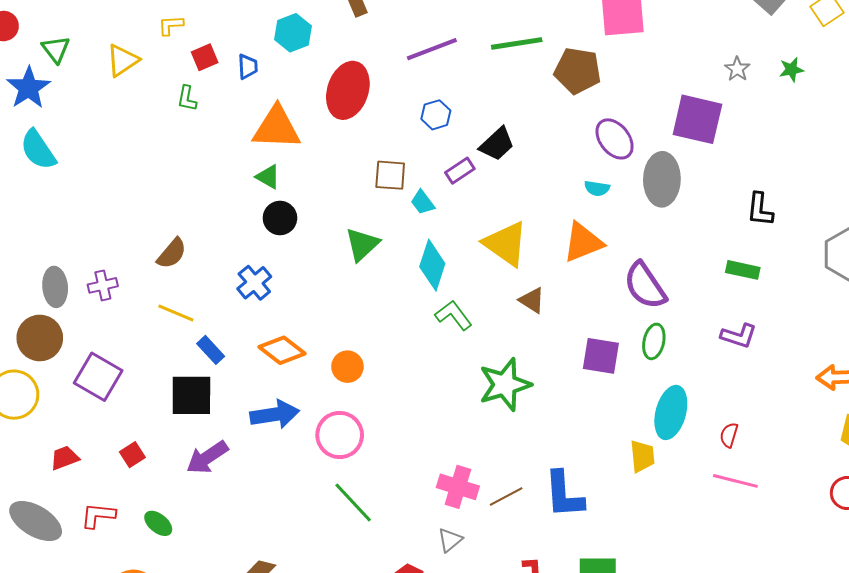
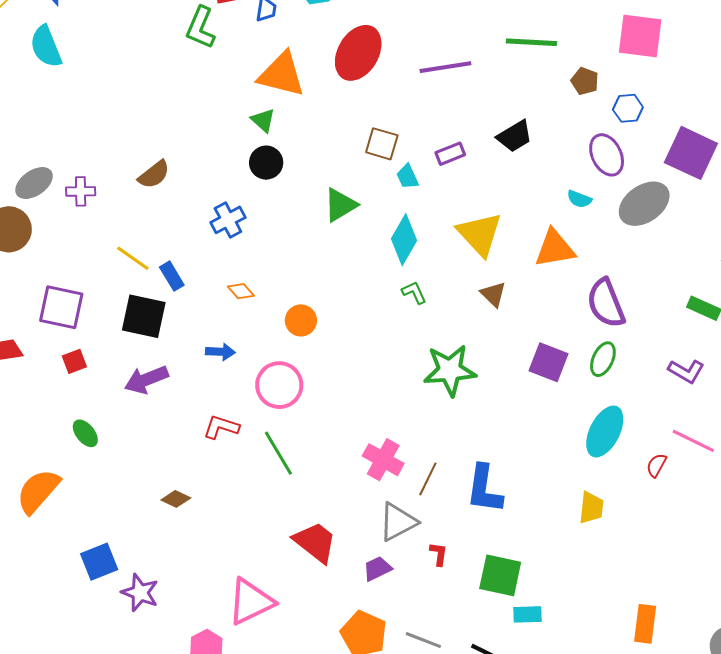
purple line: (432, 49) -> (445, 67), moved
brown pentagon: (578, 71) -> (585, 81), size x0.6
green L-shape: (187, 98) -> (201, 28), size x1.6
blue hexagon: (436, 115) -> (628, 108), moved
black trapezoid: (497, 144) -> (515, 136), moved
gray ellipse: (662, 179) -> (644, 204), turned 42
gray ellipse: (55, 287) -> (34, 183), turned 48
yellow line: (176, 313) -> (133, 258), moved
green L-shape: (453, 315) -> (414, 292), size x0.7
orange diamond: (282, 350) -> (241, 291), size x0.6
purple square: (98, 377) -> (61, 307), moved, turned -30
blue arrow: (275, 414) -> (220, 352), size x0.6
yellow trapezoid: (642, 456) -> (591, 508), moved
pink line: (735, 481) -> (693, 441), moved
brown line: (506, 496) -> (428, 479), turned -48
red L-shape: (98, 515) -> (221, 427), moved
gray triangle: (450, 540) -> (398, 522), moved, size x1.6

